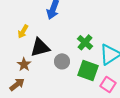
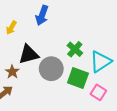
yellow arrow: (23, 31) -> (11, 28), moved
gray circle: (62, 61) -> (51, 69), size x1.5

